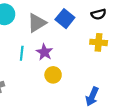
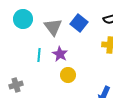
gray triangle: (37, 23) -> (53, 27), turned -36

